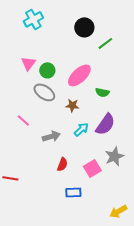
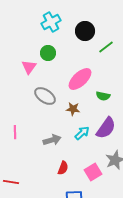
cyan cross: (33, 19) -> (51, 22), moved
green circle: (47, 70) -> (48, 53), moved
pink line: (23, 120) -> (15, 132), moved, turned 48

